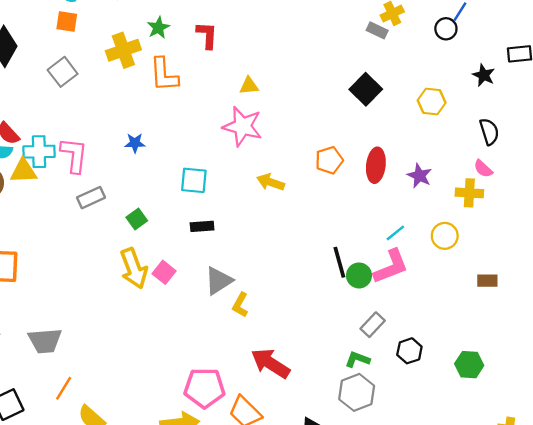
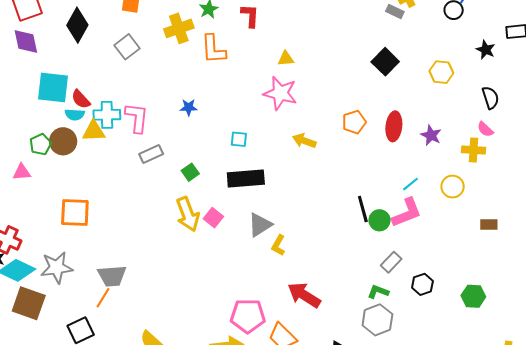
cyan square: (194, 180) -> (239, 139), size x0.7
black rectangle: (202, 226) -> (246, 178), size x1.8
orange line: (64, 388) -> (103, 298), moved

